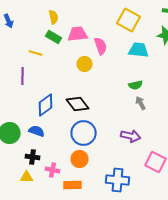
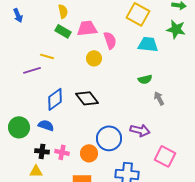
yellow line: (36, 53) -> (47, 56), moved
purple line: (23, 76) -> (32, 70), turned 72
gray arrow: (141, 103) -> (159, 98), moved
blue circle: (84, 133) -> (109, 138), moved
pink cross: (53, 170) -> (62, 152), moved

